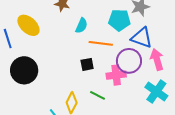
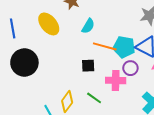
cyan pentagon: (119, 20) -> (124, 47), moved
yellow ellipse: (28, 25) -> (49, 24), moved
purple circle: (129, 61) -> (130, 68), size x0.6

